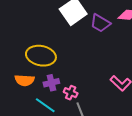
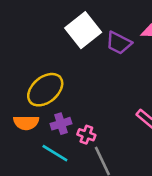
yellow ellipse: (41, 56) -> (45, 90), turned -48

